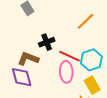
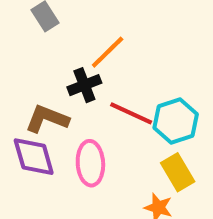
orange line: (86, 21) -> (108, 52), moved
pink ellipse: (66, 72) -> (90, 163), moved

